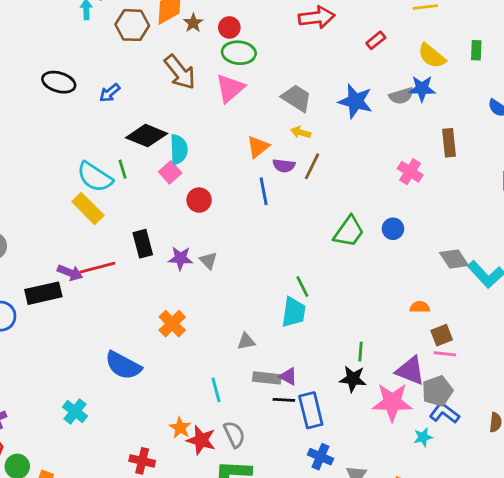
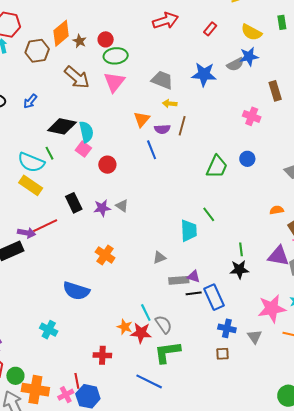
green line: (302, 286) -> (209, 214), moved
cyan line: (216, 390) -> (146, 312), moved
pink star: (392, 402) -> (272, 309), moved

